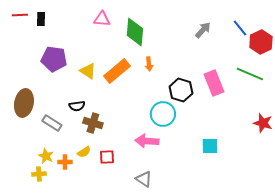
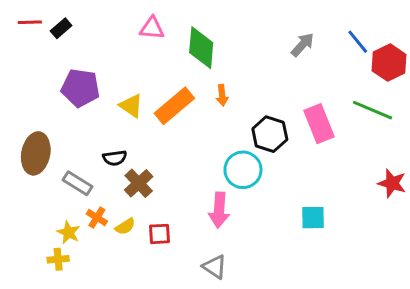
black rectangle: (41, 19) -> (61, 28), turned 48
brown cross: (93, 123) -> (139, 183), turned 30
pink arrow: (147, 141) -> (219, 210), turned -90
orange cross: (65, 162) -> (97, 218), moved, turned 32

